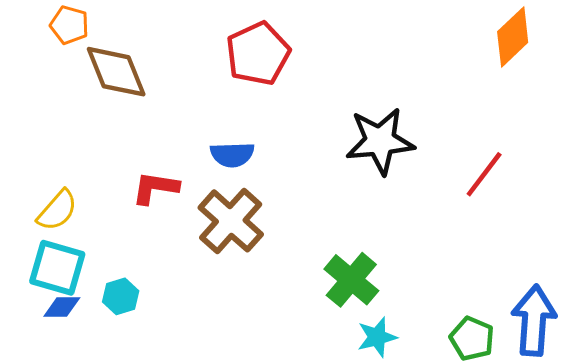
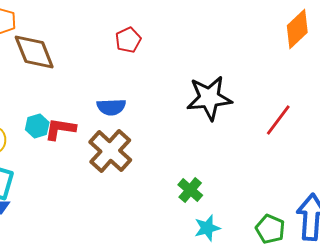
red pentagon: (258, 54) -> (128, 40), size x0.6
green cross: (351, 280) -> (190, 190), size x0.7
cyan hexagon: (121, 296) -> (37, 126), moved

